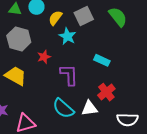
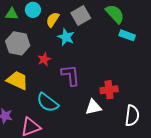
cyan rectangle: (102, 60) -> (127, 35), moved
red cross: (106, 92) -> (109, 90), turned 36
cyan semicircle: (63, 108) -> (48, 102), moved
white semicircle: (127, 120) -> (132, 116), turned -80

